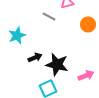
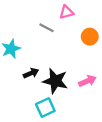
pink arrow: (86, 75) -> (88, 81), moved

